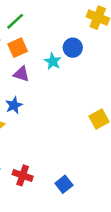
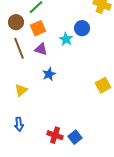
blue star: (14, 105) -> (49, 74), moved
red cross: (23, 175) -> (55, 135), moved

